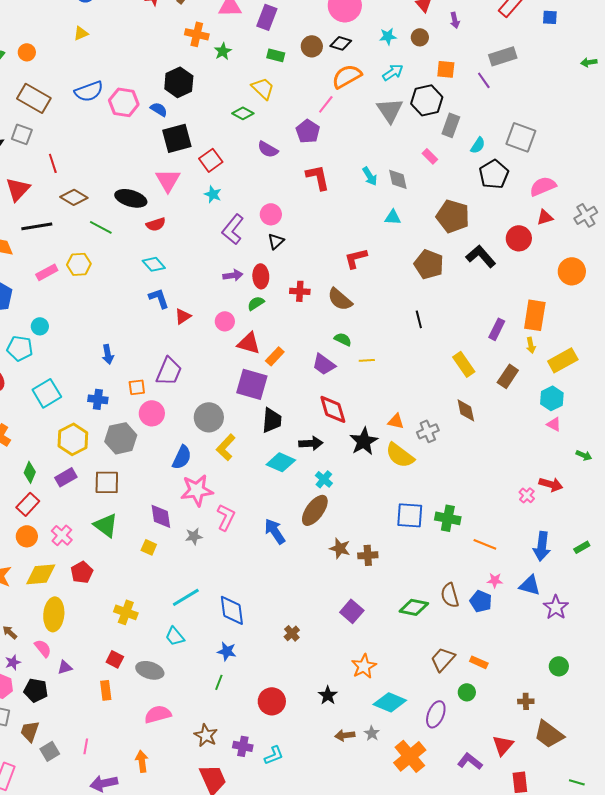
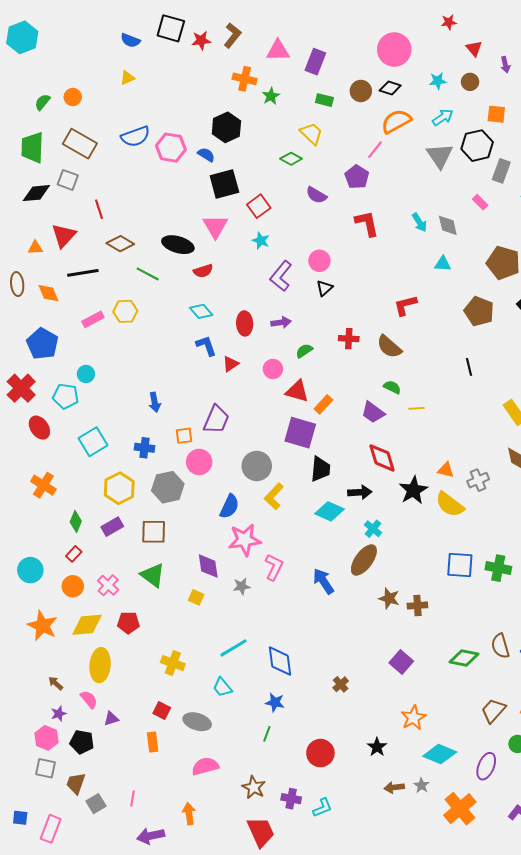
red ellipse: (261, 276) -> (245, 323), moved
red rectangle: (28, 504) -> (74, 554), size x0.7
red pentagon: (82, 572) -> (128, 623), turned 30

